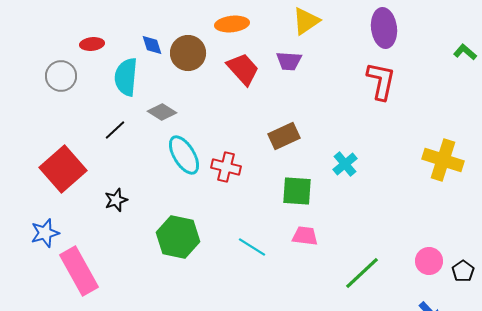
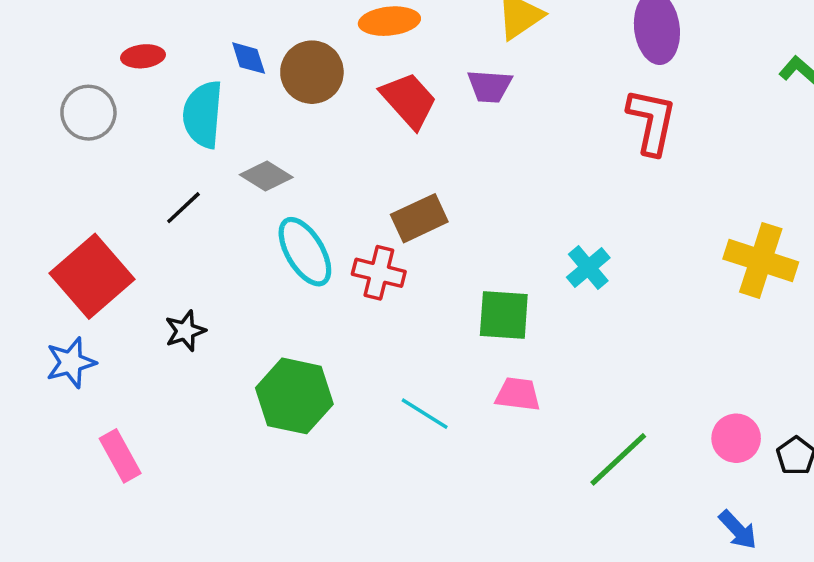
brown rectangle: (284, 136) -> (419, 218), moved
blue star: (45, 233) -> (71, 363), moved
pink rectangle: (79, 271) -> (120, 456), size x0.6

